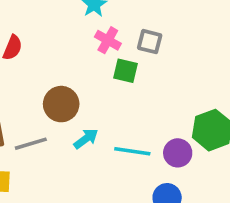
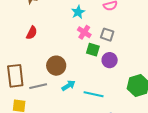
purple circle: (178, 153) -> (110, 60), moved

